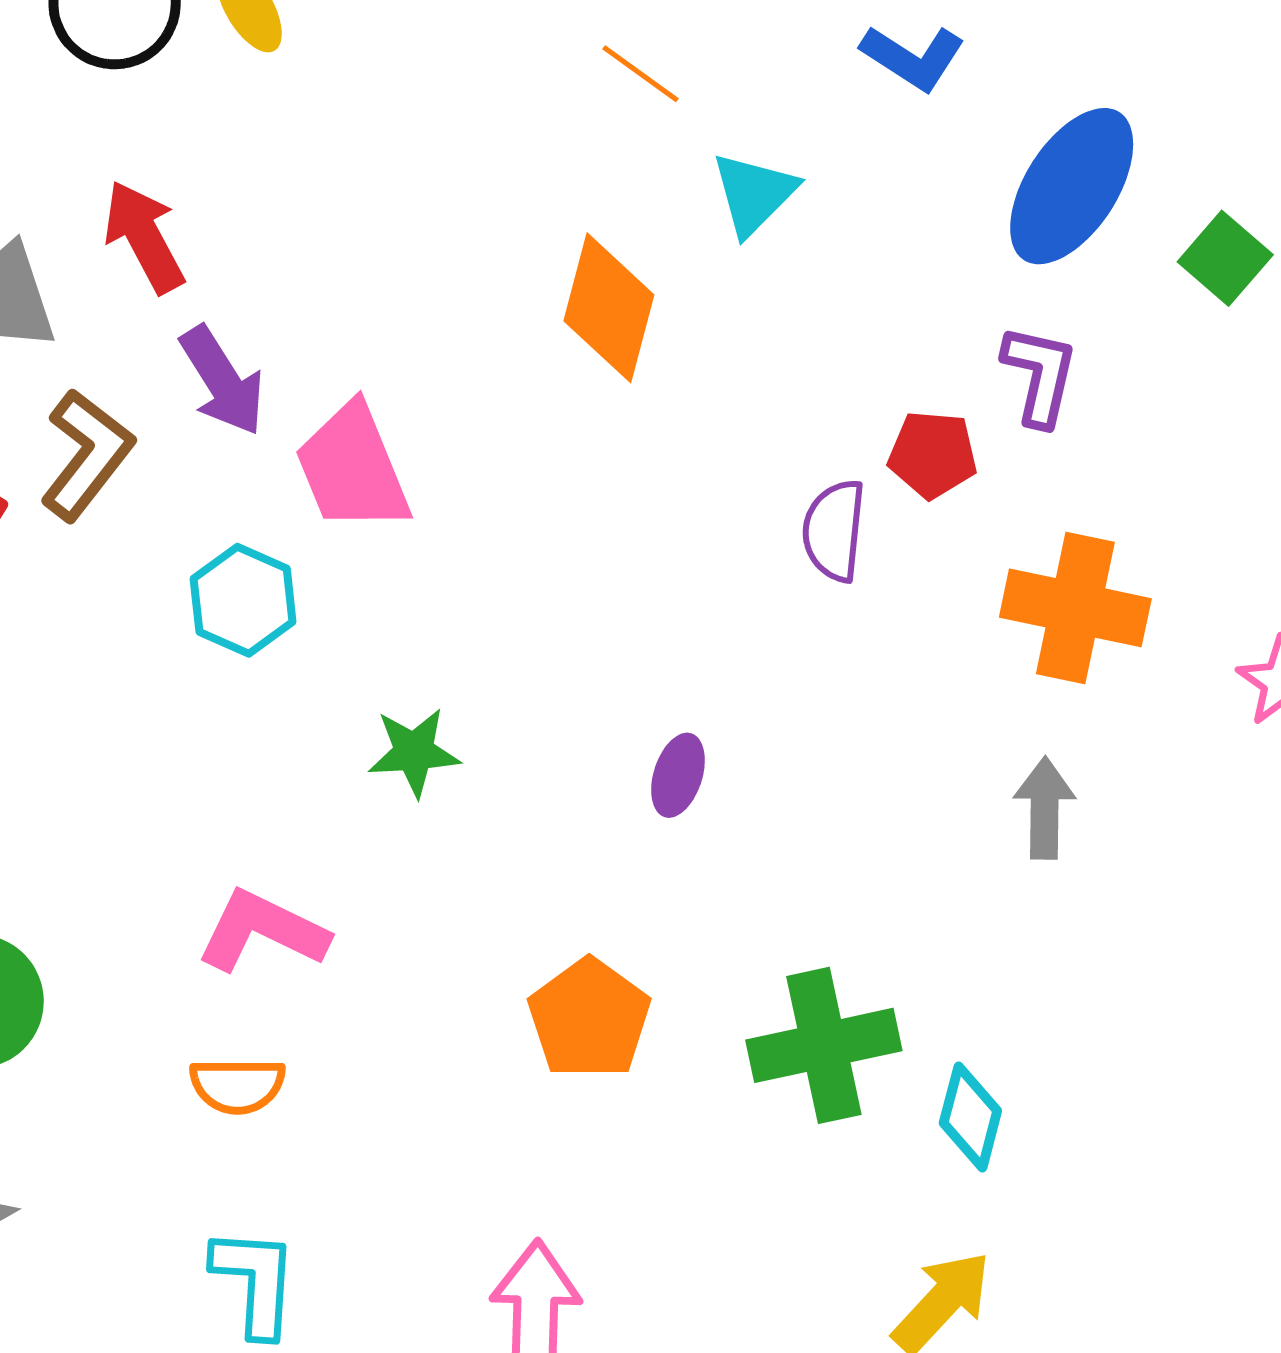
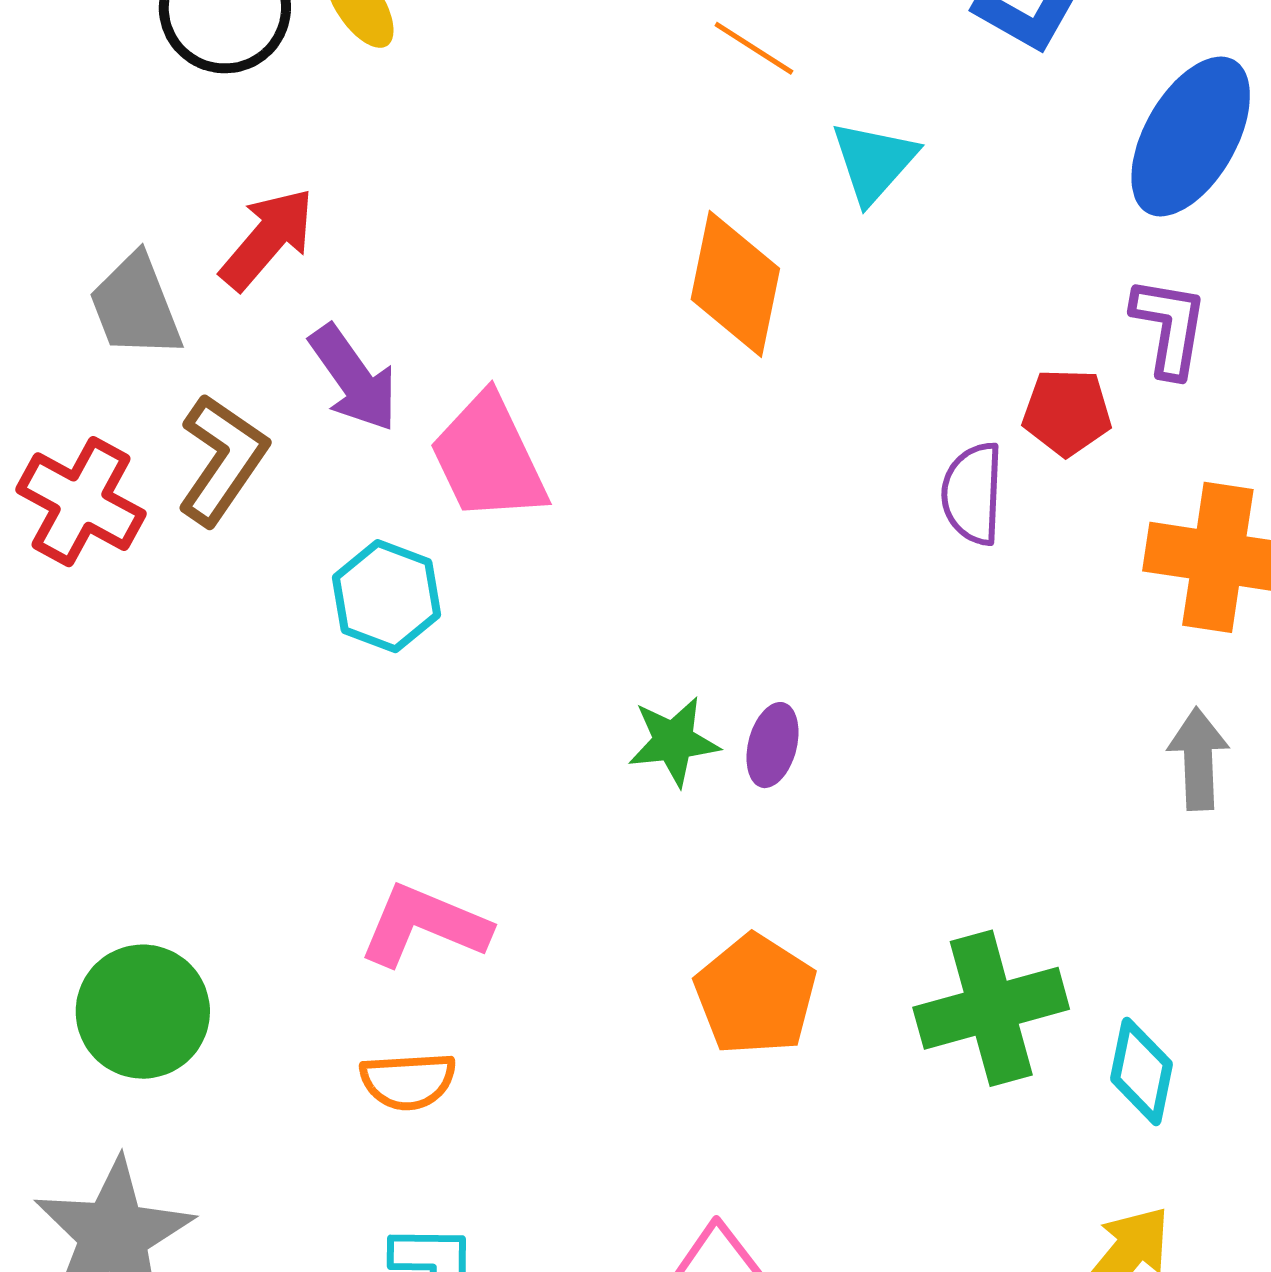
red arrow: (144, 237) -> (267, 239), turned 72
green star: (414, 752) -> (674, 741), moved
purple ellipse: (678, 775) -> (772, 745), moved

